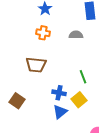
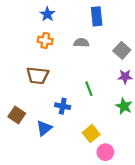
yellow square: (79, 100) -> (91, 134), moved
blue triangle: (60, 112) -> (44, 128), moved

